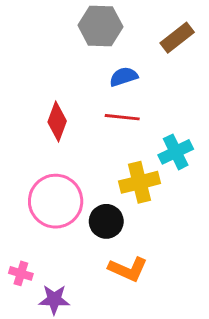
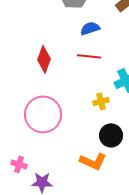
yellow cross: (140, 182) -> (101, 101), size x0.6
black circle: (106, 221) -> (111, 135), moved

